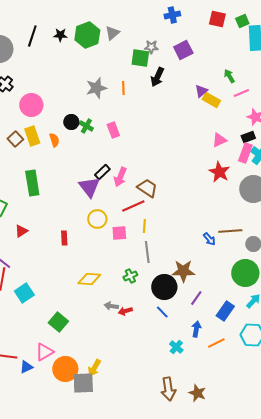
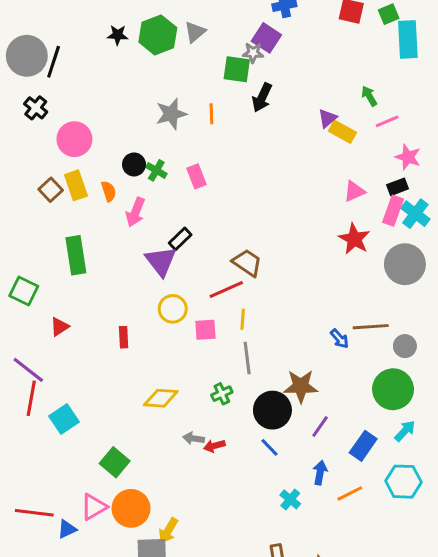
black line: (32, 36) -> (54, 62), moved
purple square: (183, 50) -> (266, 38), moved, turned -30
pink arrow: (120, 177) -> (135, 212), moved
orange circle: (65, 369) -> (131, 508), moved

